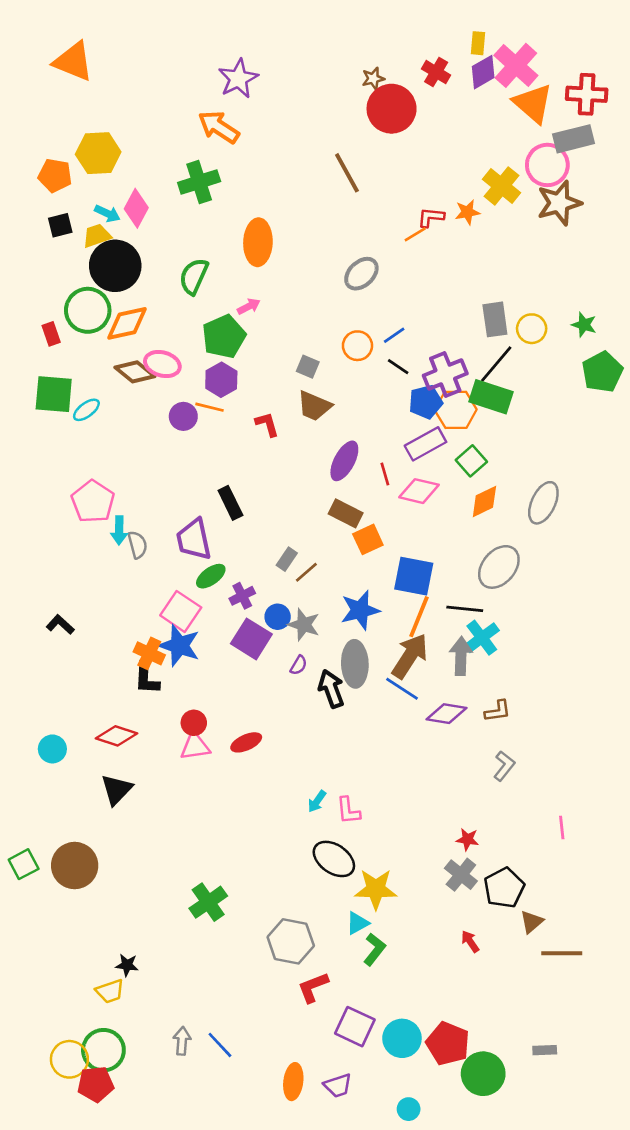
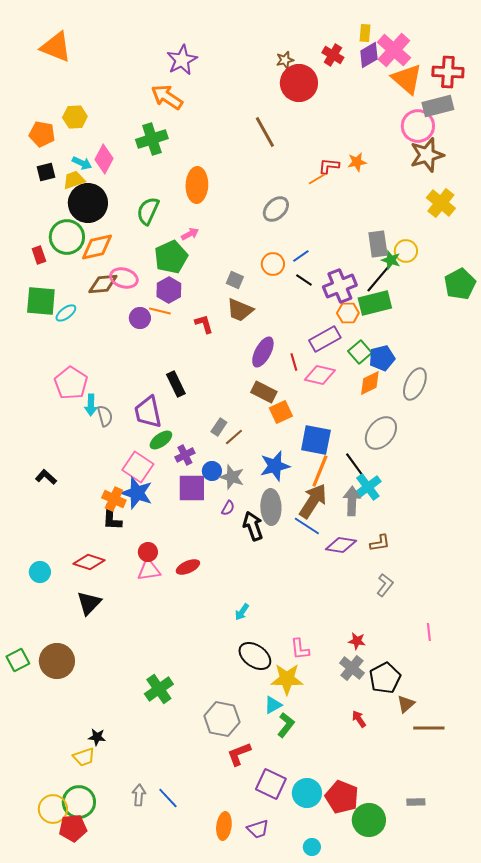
yellow hexagon: (98, 153) -> (75, 117), size x0.7
yellow cross: (501, 186) -> (441, 203), moved
green star: (584, 325) -> (391, 260), moved
brown diamond: (135, 372) -> (103, 284), turned -44
green rectangle: (491, 397) -> (375, 303), turned -32
blue pentagon: (426, 402) -> (382, 358), moved
orange hexagon: (456, 410) -> (348, 313), size x0.7
black line: (465, 609) -> (355, 465), turned 48
purple square: (251, 639) -> (192, 488), turned -32
pink L-shape: (348, 811) -> (300, 649), moved

